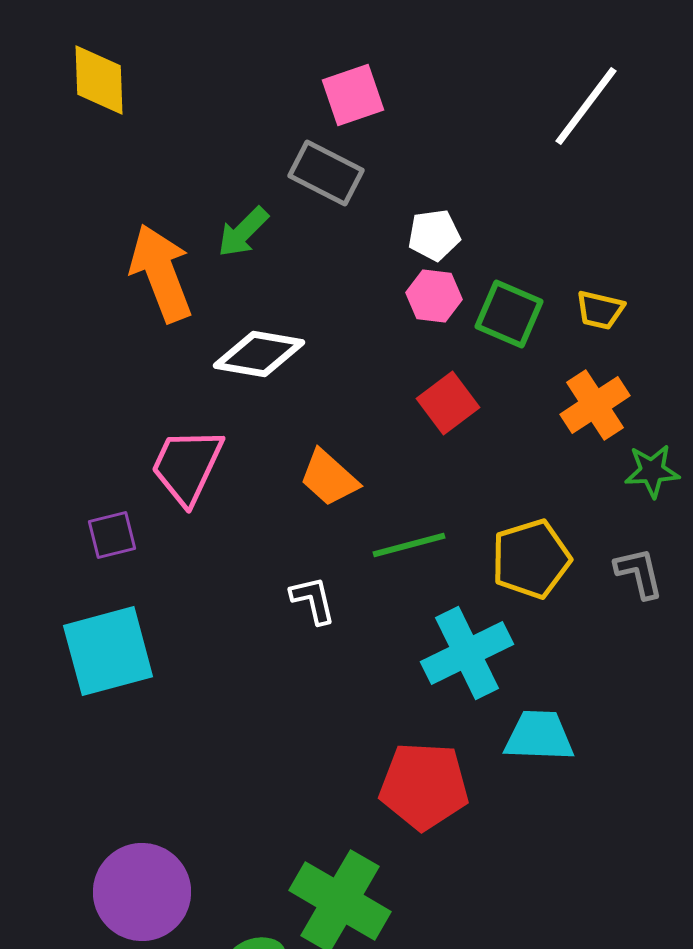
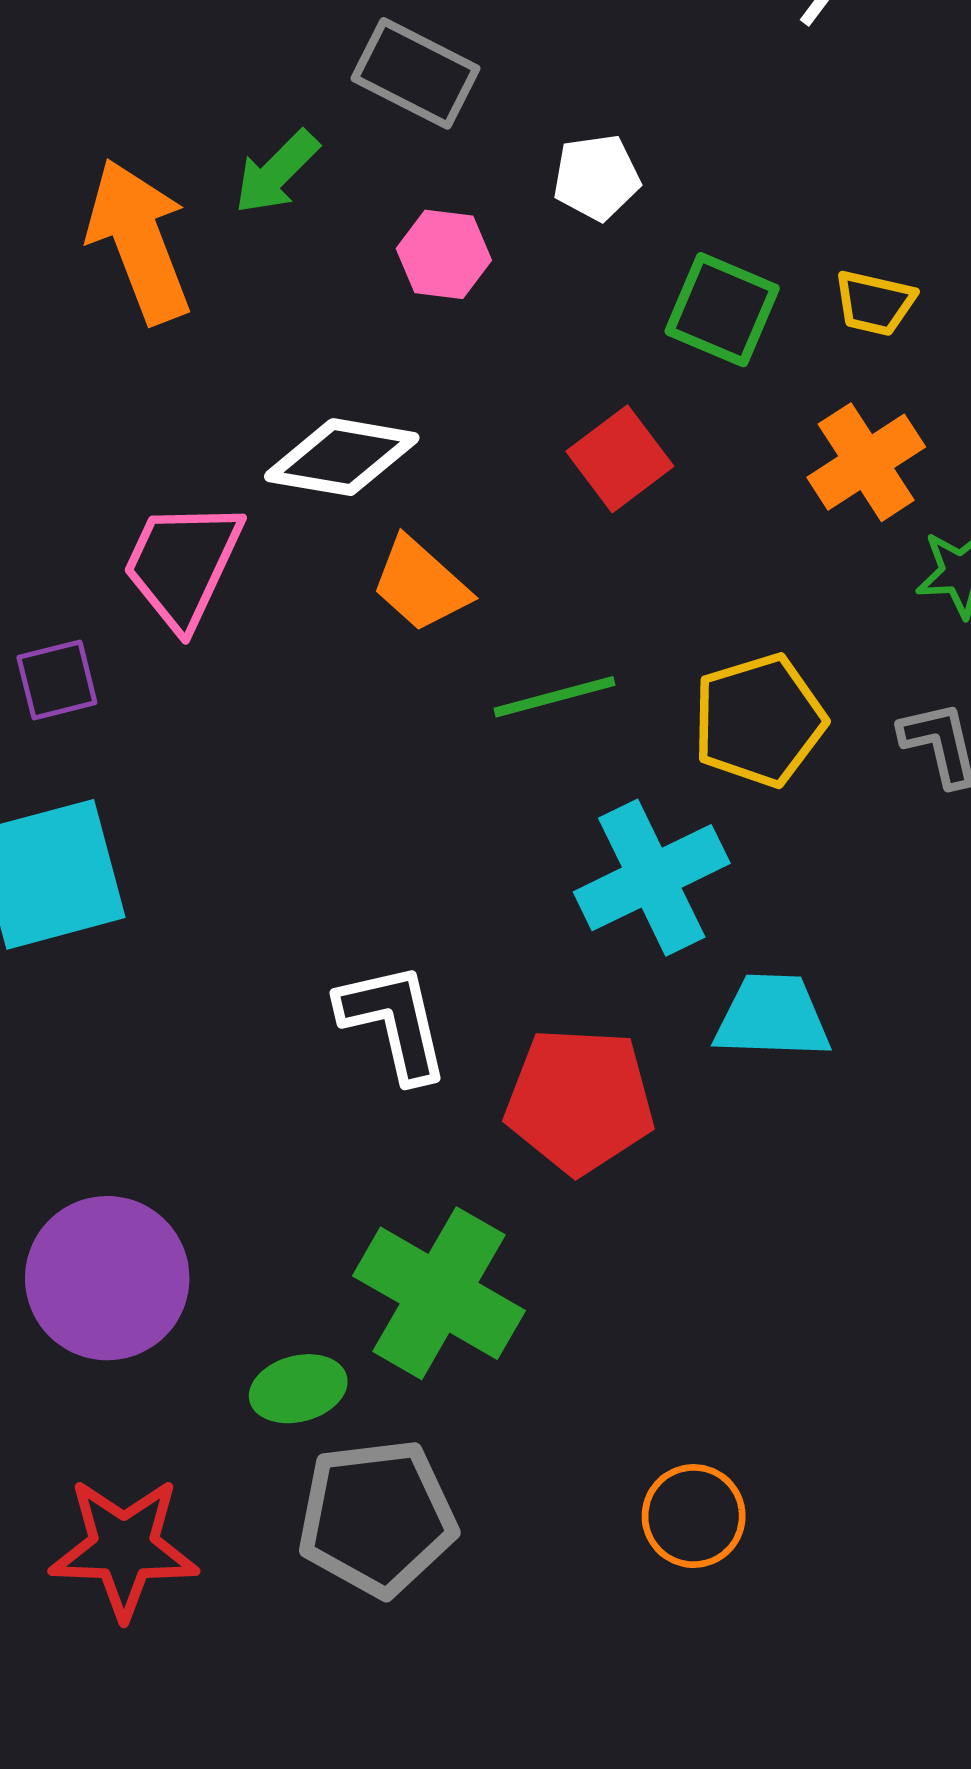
pink hexagon: (434, 296) -> (444, 254), moved
white diamond: (259, 354) -> (342, 457), moved
white L-shape: (313, 600) -> (394, 1022), moved, size x1.5

